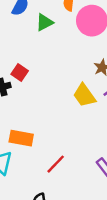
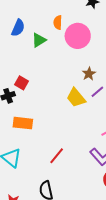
orange rectangle: (21, 138) -> (23, 123), moved

